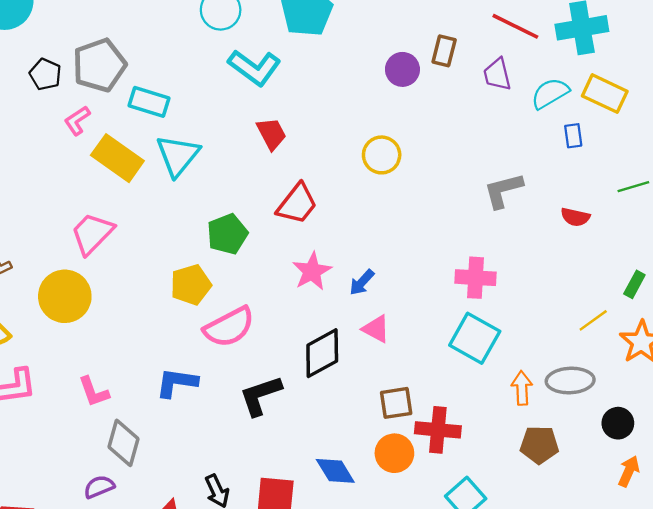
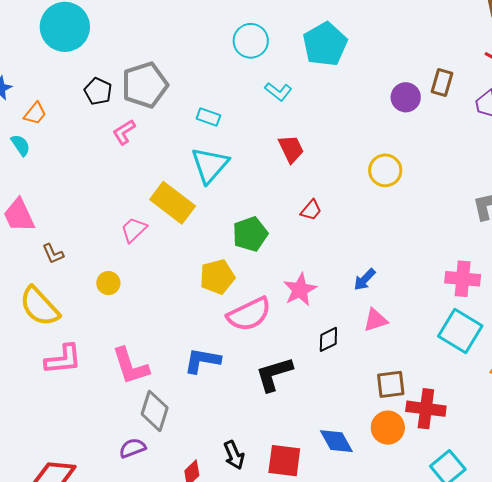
cyan L-shape: (254, 68) -> (278, 92), size x0.6
cyan rectangle: (149, 102) -> (208, 117), moved, size x0.7
yellow rectangle: (117, 158) -> (173, 203), moved
red trapezoid: (297, 204) -> (311, 210), size x0.6
pink trapezoid: (92, 233) -> (134, 230), size x0.7
pink star: (312, 271) -> (300, 290), moved
yellow circle: (65, 296) -> (108, 283), size x0.5
pink triangle: (376, 329) -> (376, 320), turned -48
black diamond: (322, 353) -> (328, 339), size x0.6
pink L-shape: (94, 392) -> (130, 366), size x1.4

